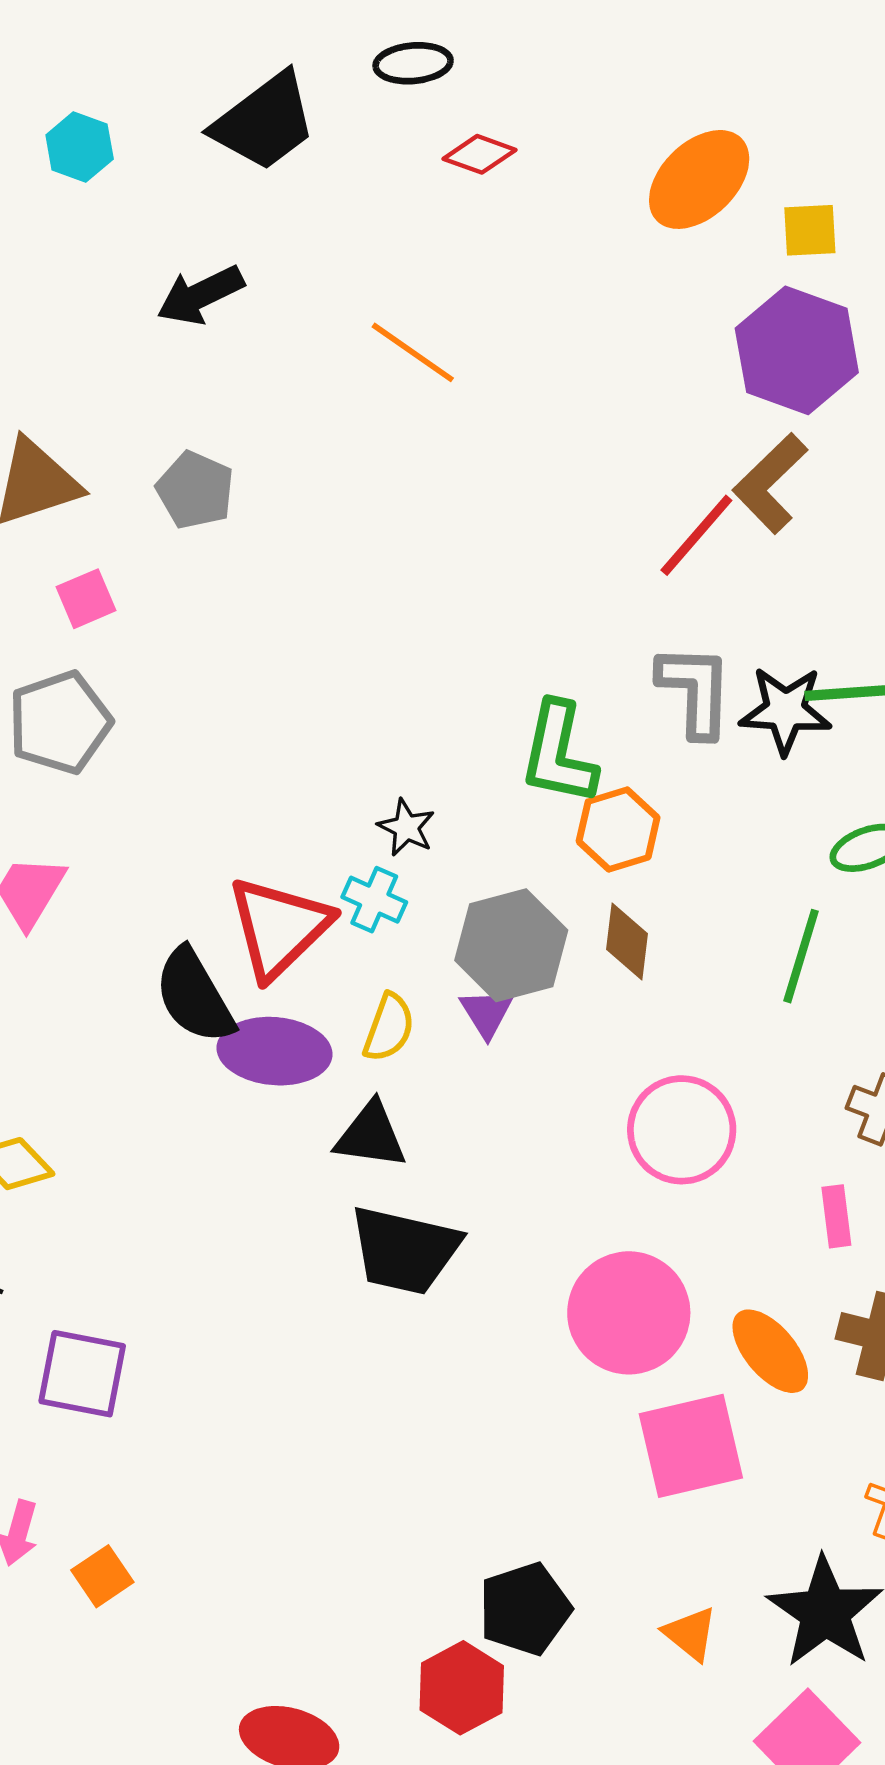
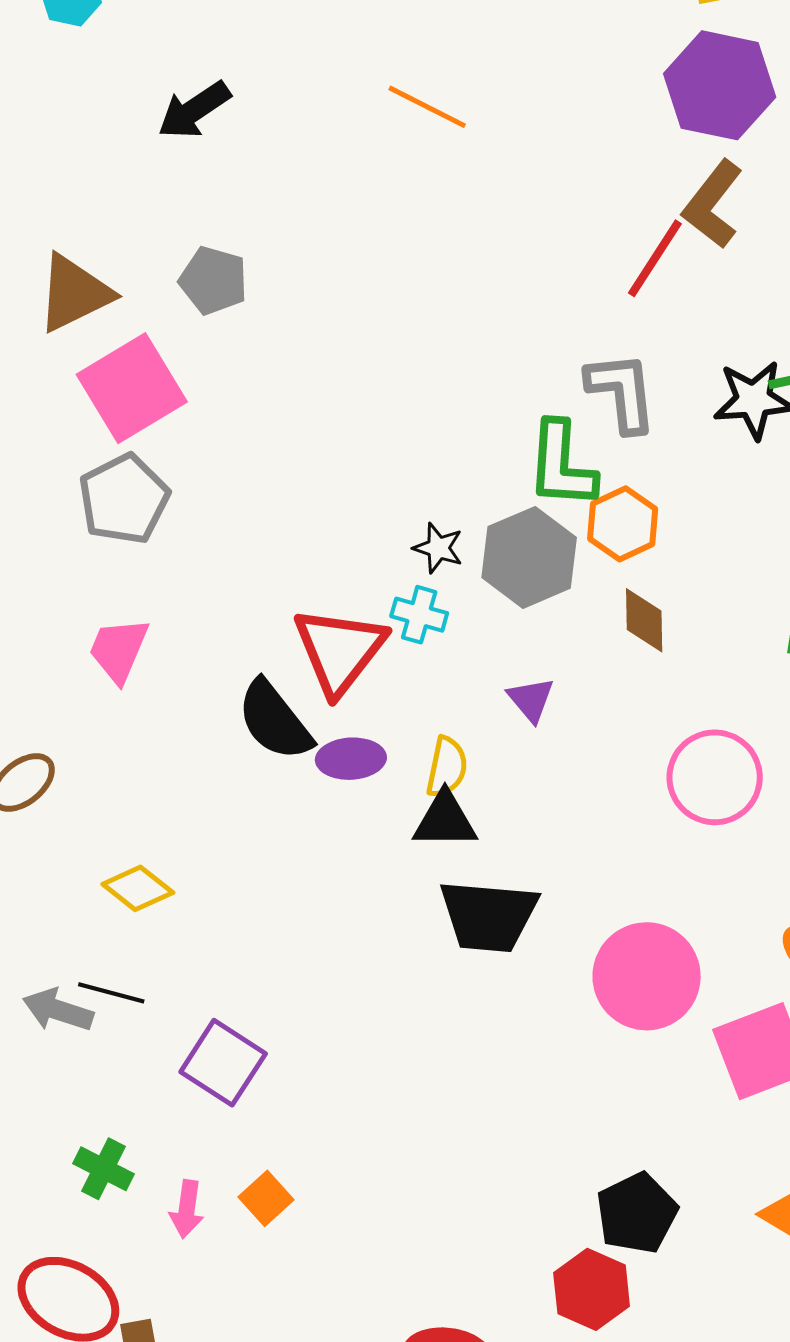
orange line: (413, 352) -> (427, 107), moved
pink square: (86, 599) -> (132, 388), size x2.0
gray L-shape: (695, 691) -> (622, 392), moved
gray hexagon: (511, 945) -> (529, 557), moved
yellow semicircle: (389, 1028) -> (447, 767), moved
purple ellipse: (274, 1051) -> (351, 759), size x0.7
pink circle: (629, 1313) -> (647, 976), moved
purple square: (82, 1374) -> (223, 1063), turned 30
orange square: (102, 1576) -> (266, 1198), moved

